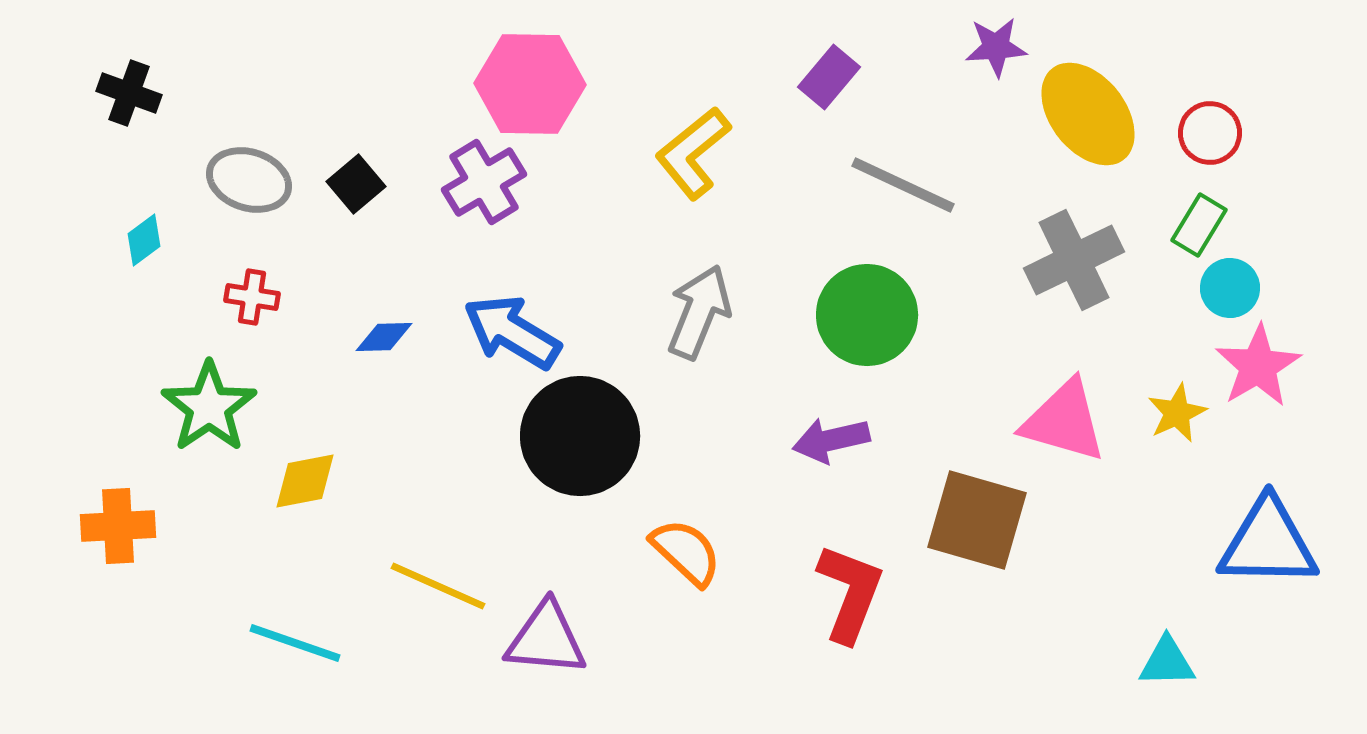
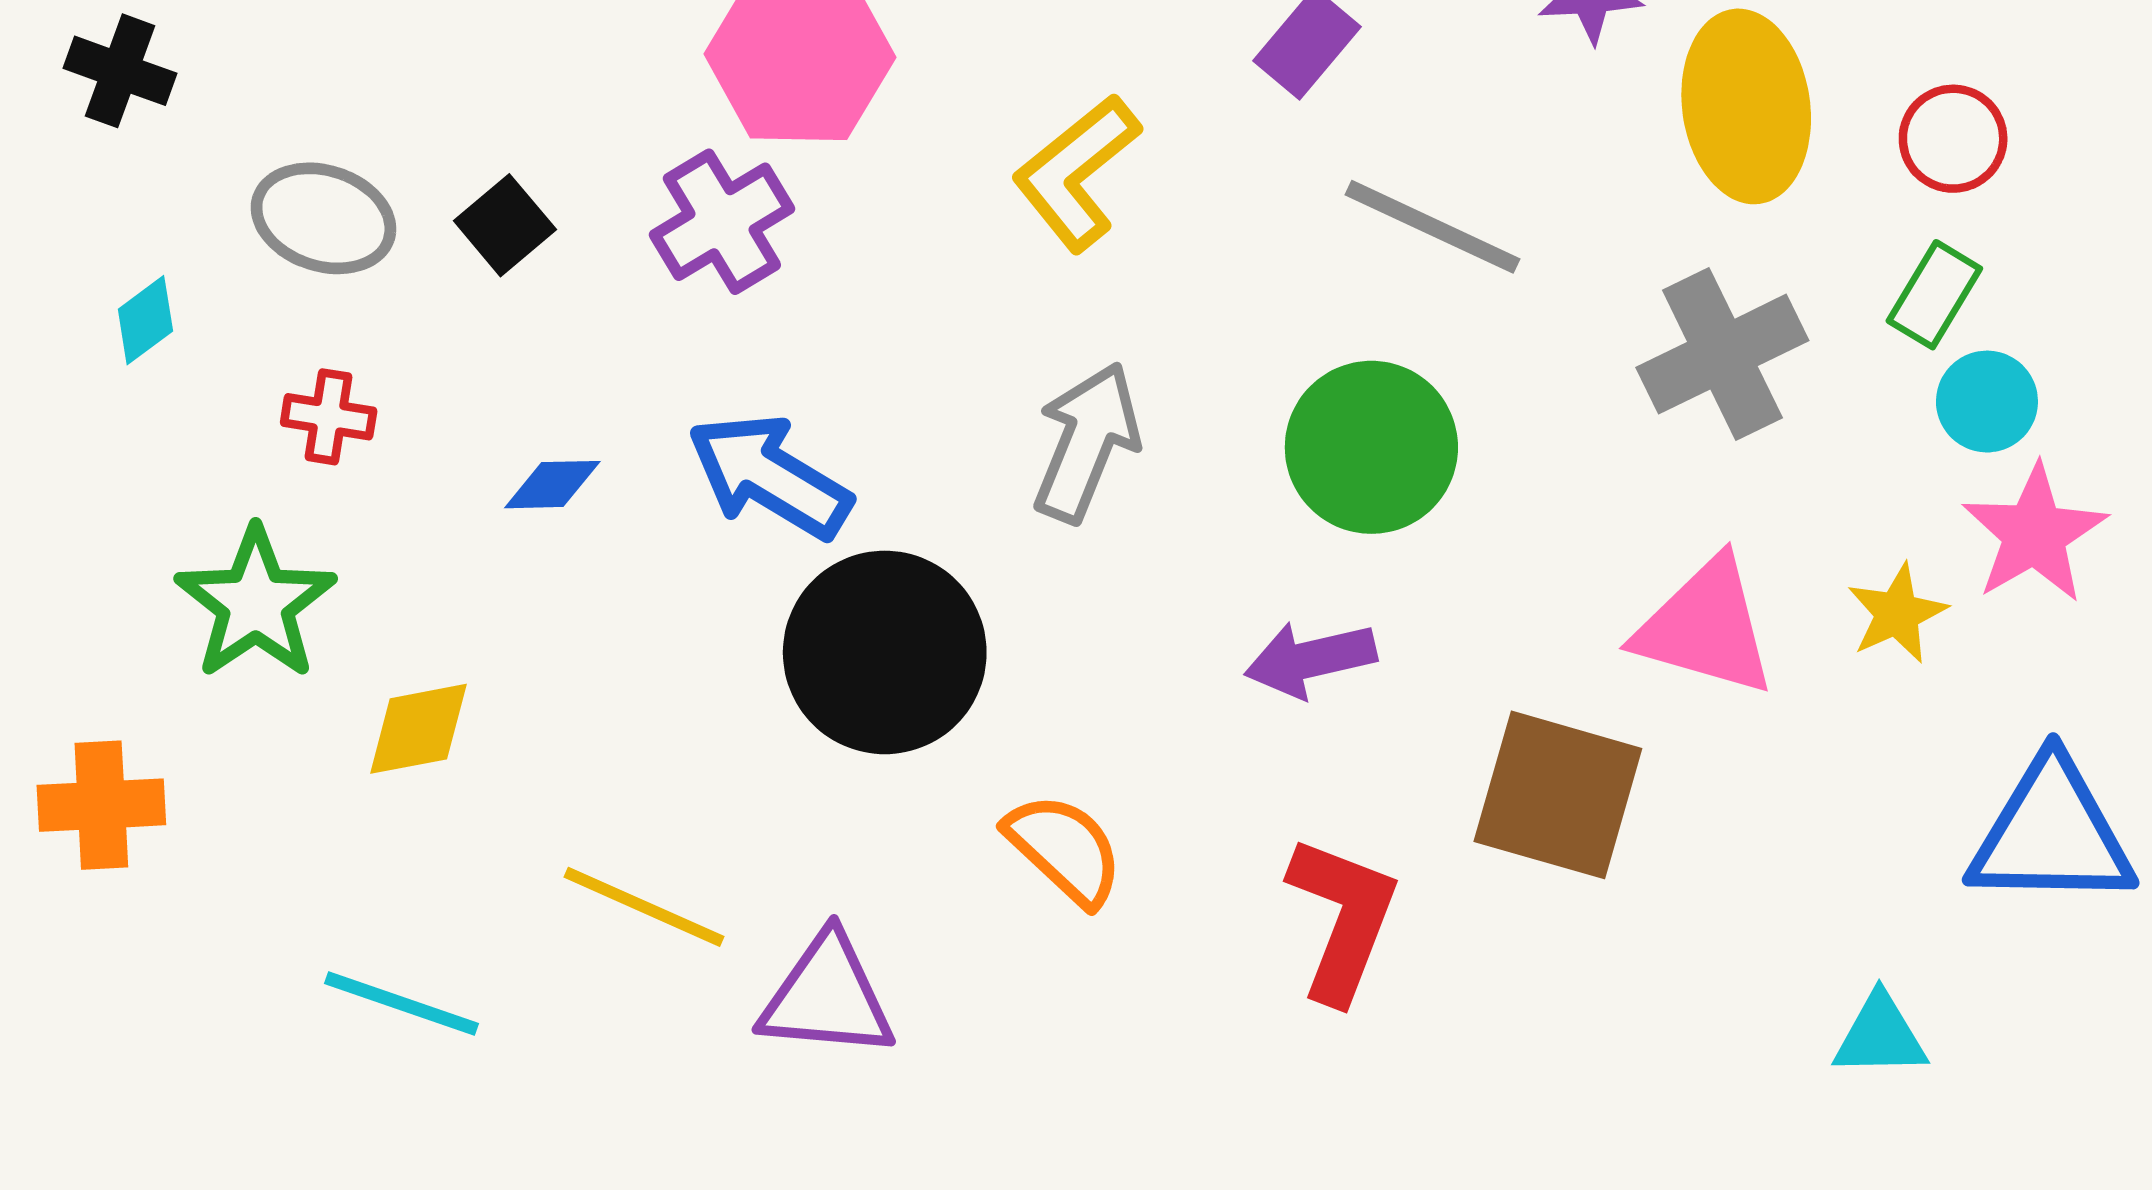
yellow ellipse: (1088, 114) -> (1746, 106), turned 30

